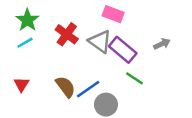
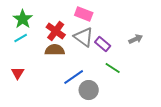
pink rectangle: (113, 14) -> (84, 14), moved
purple rectangle: (123, 50) -> (103, 44), size x0.7
brown semicircle: (65, 87) -> (55, 50), moved, turned -54

